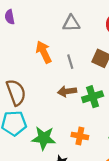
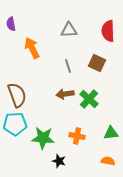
orange arrow: (44, 52) -> (32, 48), moved
green cross: (93, 97) -> (89, 99), turned -30

